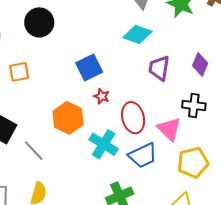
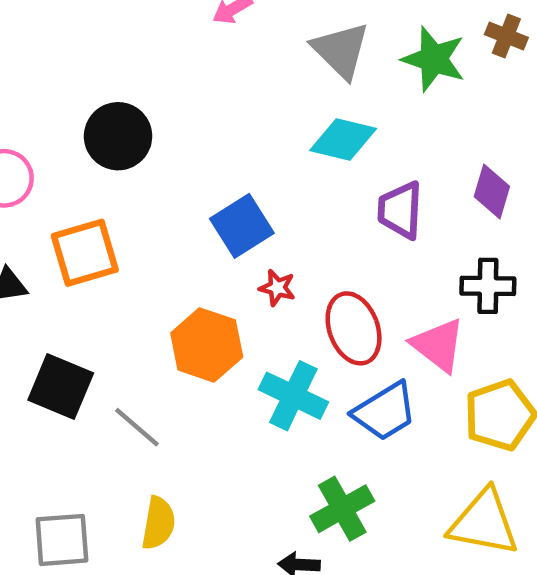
orange square: (19, 72) -> (85, 253), size x1.4

